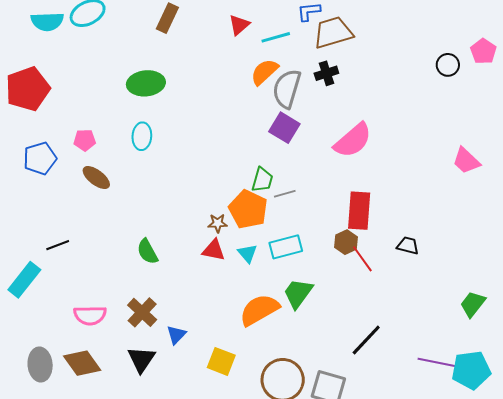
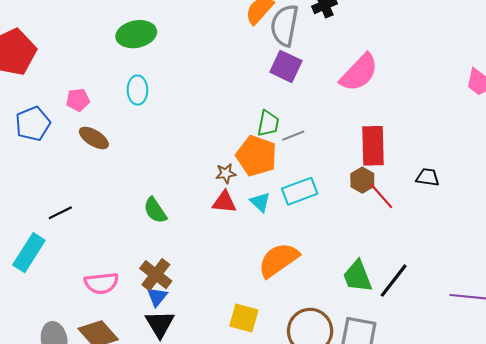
green trapezoid: (298, 293) -> (357, 276), moved, turned -52
blue triangle: (176, 335) -> (157, 297), moved

